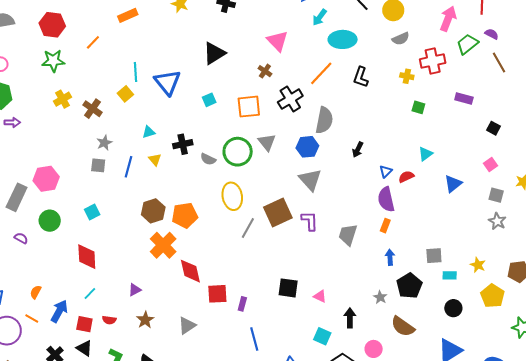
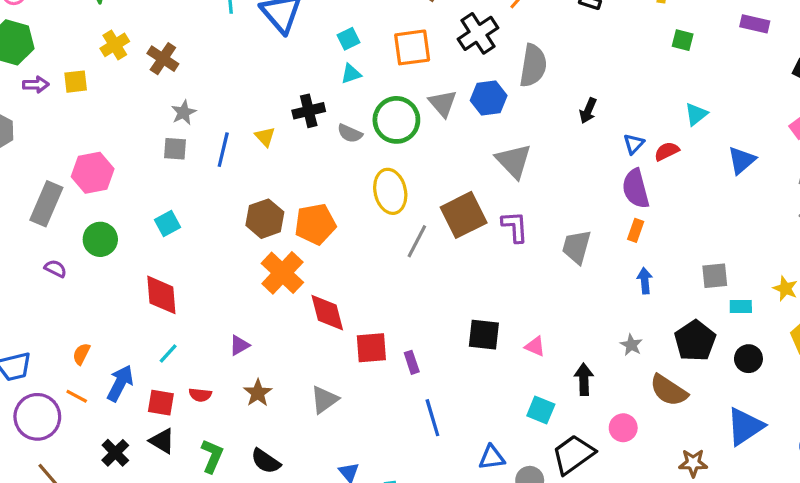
yellow square: (125, 94) -> (76, 82), moved, turned 35
cyan triangle: (149, 132) -> (351, 74), moved
blue hexagon: (307, 147) -> (489, 98), moved
black pentagon: (409, 286) -> (695, 341), moved
purple rectangle: (242, 304) -> (412, 362), turned -32

